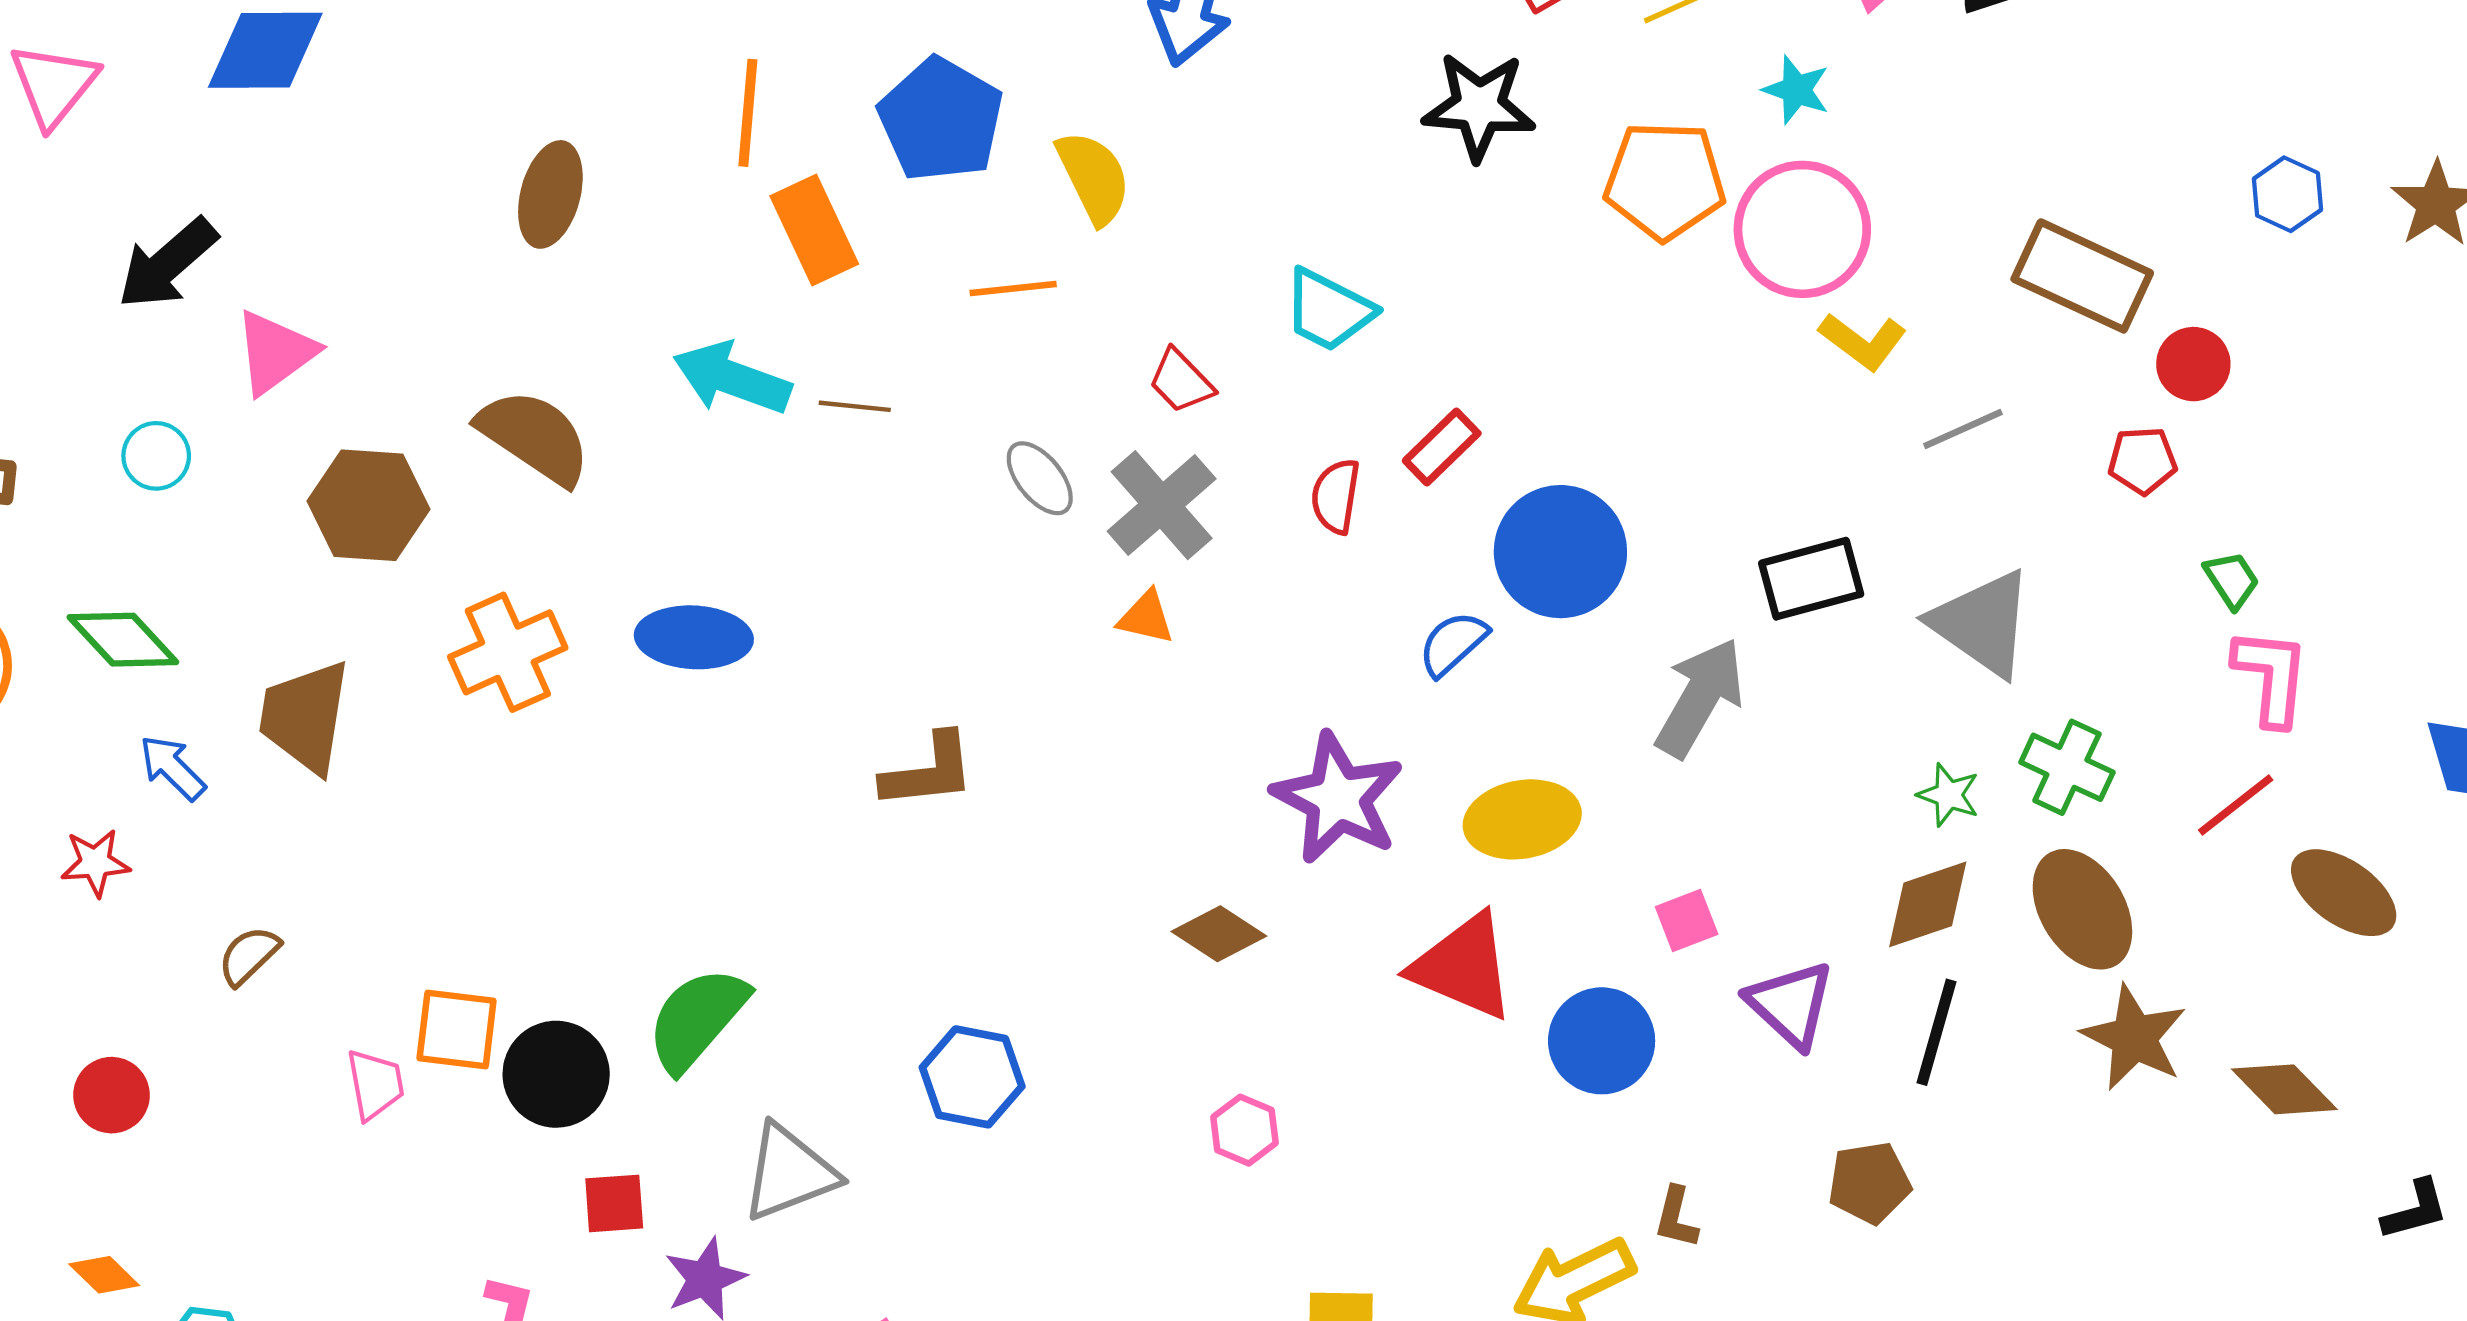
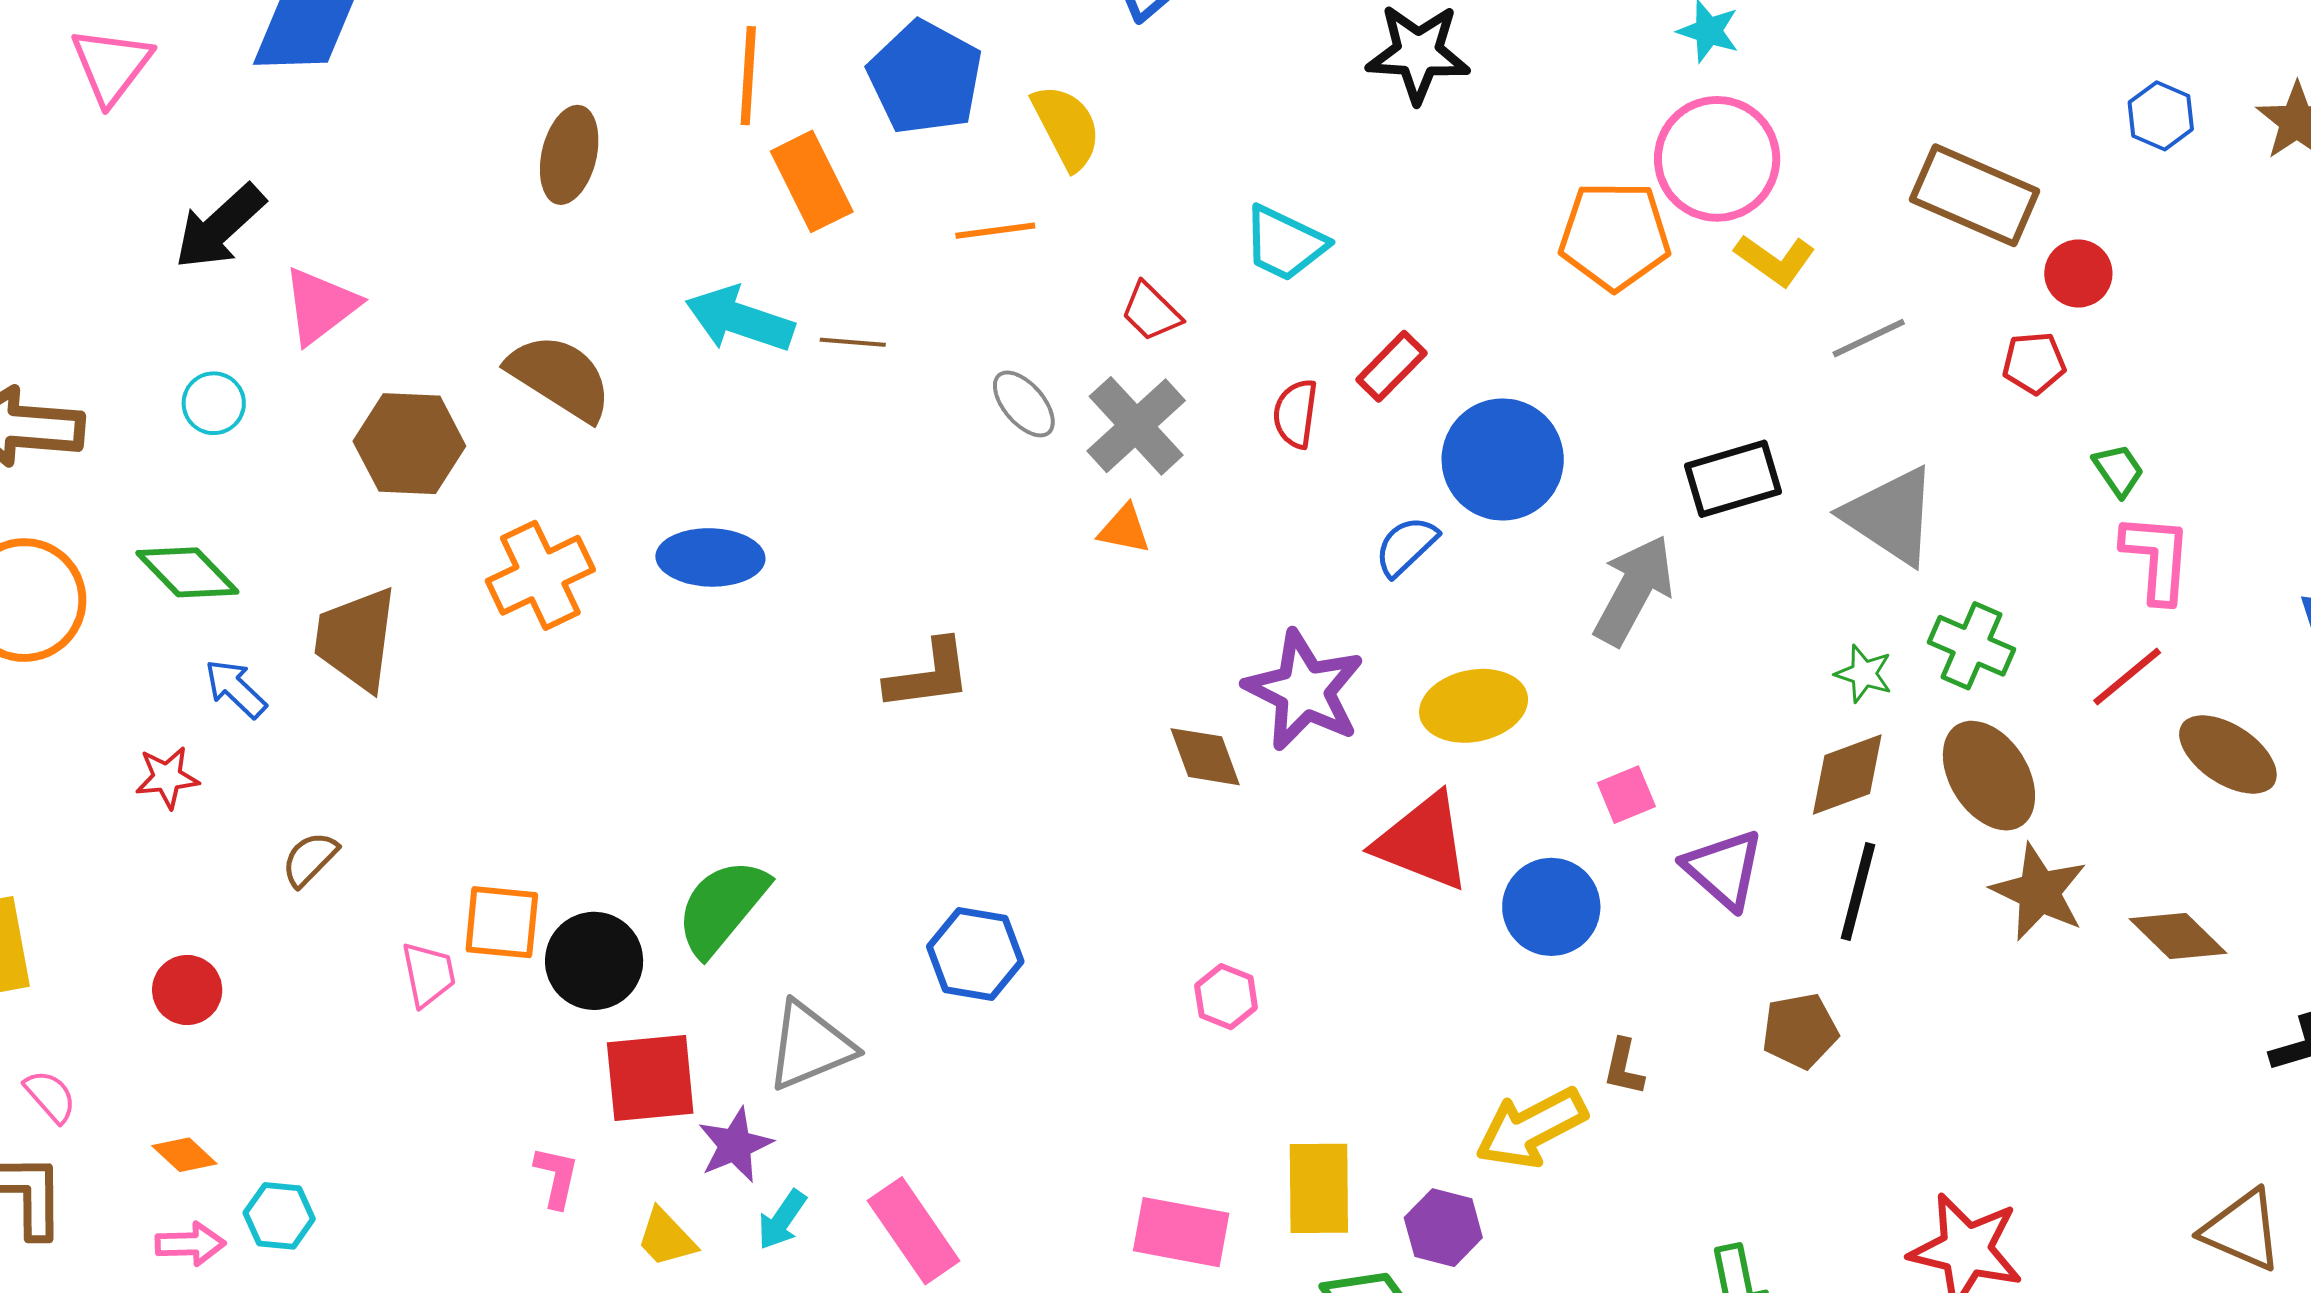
orange pentagon: (1665, 181) -> (1615, 236), moved
brown diamond: (1219, 934) -> (1205, 757), moved, turned 38
red square: (614, 1203) -> (650, 1078), size x1.6

